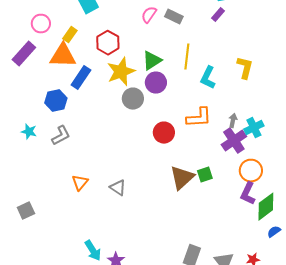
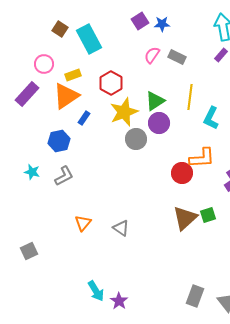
yellow rectangle: (70, 35) -> (73, 75), turned 35
orange triangle: (63, 56) -> (66, 96), turned -36
blue rectangle: (81, 78) -> (84, 118), size x0.6
red circle: (164, 133) -> (182, 173), moved

